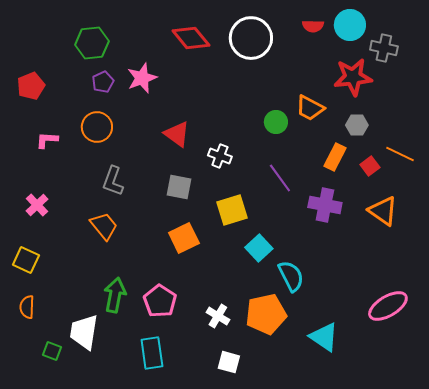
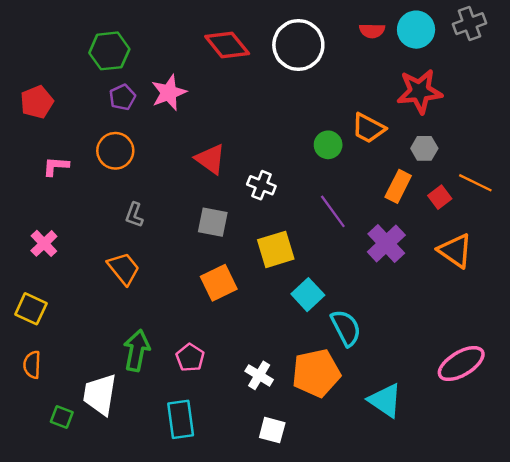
gray cross: (384, 48) -> (469, 24), moved, turned -32
gray L-shape: (113, 181) -> (134, 215), size x0.7
purple cross: (325, 205) -> (386, 243), turned 36
pink pentagon: (160, 301) -> (190, 358), size x0.7

